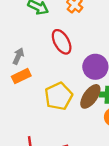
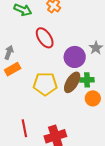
yellow pentagon: (58, 96) -> (45, 84), turned 30

